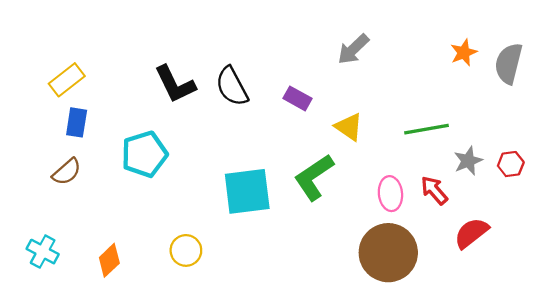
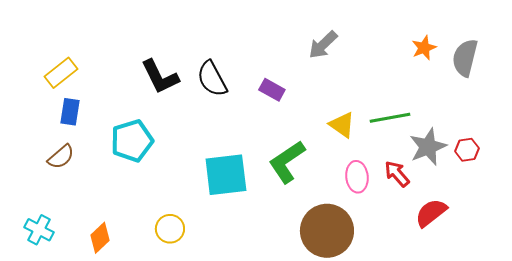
yellow triangle: (349, 127) -> (342, 125), moved
gray star: (468, 161) -> (428, 147), size x1.4
brown circle: (388, 253) -> (327, 231), moved

